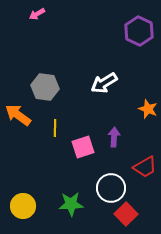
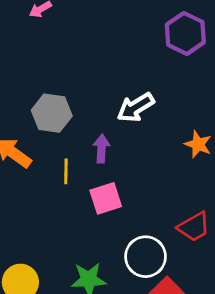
purple arrow: (114, 137) -> (101, 149), moved

